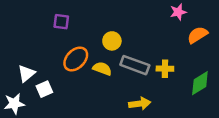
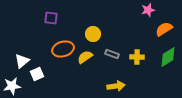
orange ellipse: (76, 59) -> (63, 49), turned 30
gray rectangle: (135, 65) -> (112, 54), size x0.6
yellow semicircle: (102, 69) -> (85, 57), turned -56
green diamond: (200, 83) -> (168, 57), moved

